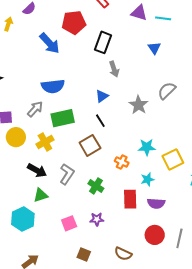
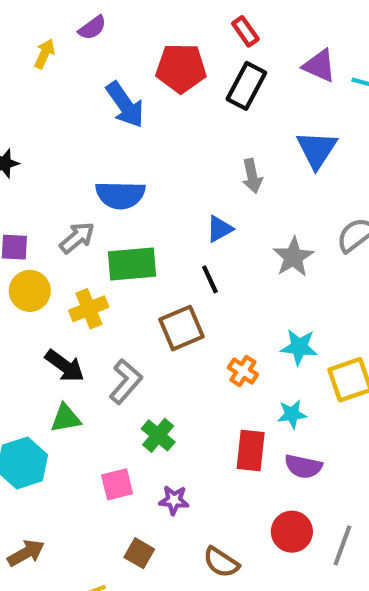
black rectangle: (103, 42) -> (246, 86), moved
blue triangle: (154, 48) -> (317, 150), moved, size x1.5
green cross: (96, 186) -> (158, 435), moved
purple star: (97, 219) -> (174, 500), moved

